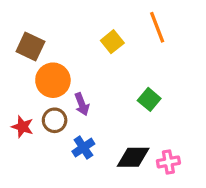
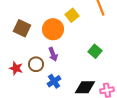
brown square: (30, 47) -> (22, 28), moved
orange circle: (53, 80) -> (53, 29), moved

